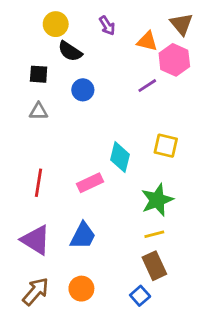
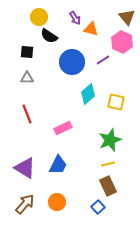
orange triangle: (147, 41) -> (91, 29), moved
blue circle: (83, 90) -> (72, 62), moved, size x1.6
cyan diamond: (120, 157) -> (88, 94), moved, turned 35
red line: (39, 183) -> (27, 114), moved, turned -30

